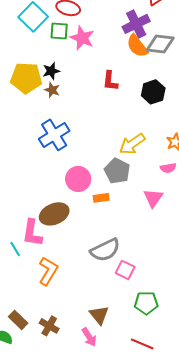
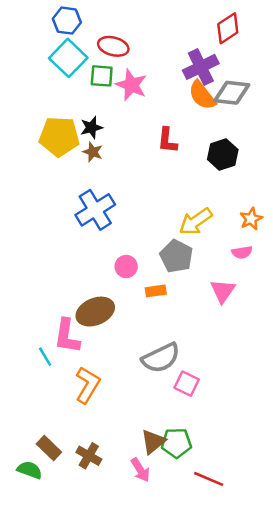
pink circle: (78, 179) -> (126, 266), size x0.7
green pentagon: (146, 303) -> (176, 443), moved
brown triangle: (99, 315) -> (153, 442), turned 30

